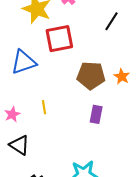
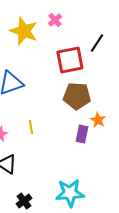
red square: (59, 39) -> (70, 60), moved
orange star: (122, 77) -> (98, 120), moved

